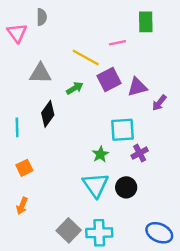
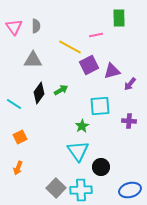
gray semicircle: (42, 17) -> (36, 26), moved
green arrow: (75, 88) -> (61, 90), moved
cyan line: (17, 127) -> (14, 104), turned -56
purple cross: (140, 153) -> (129, 121), moved, turned 32
black circle: (126, 187) -> (101, 167), moved
blue ellipse: (159, 233) -> (130, 190), turned -40

